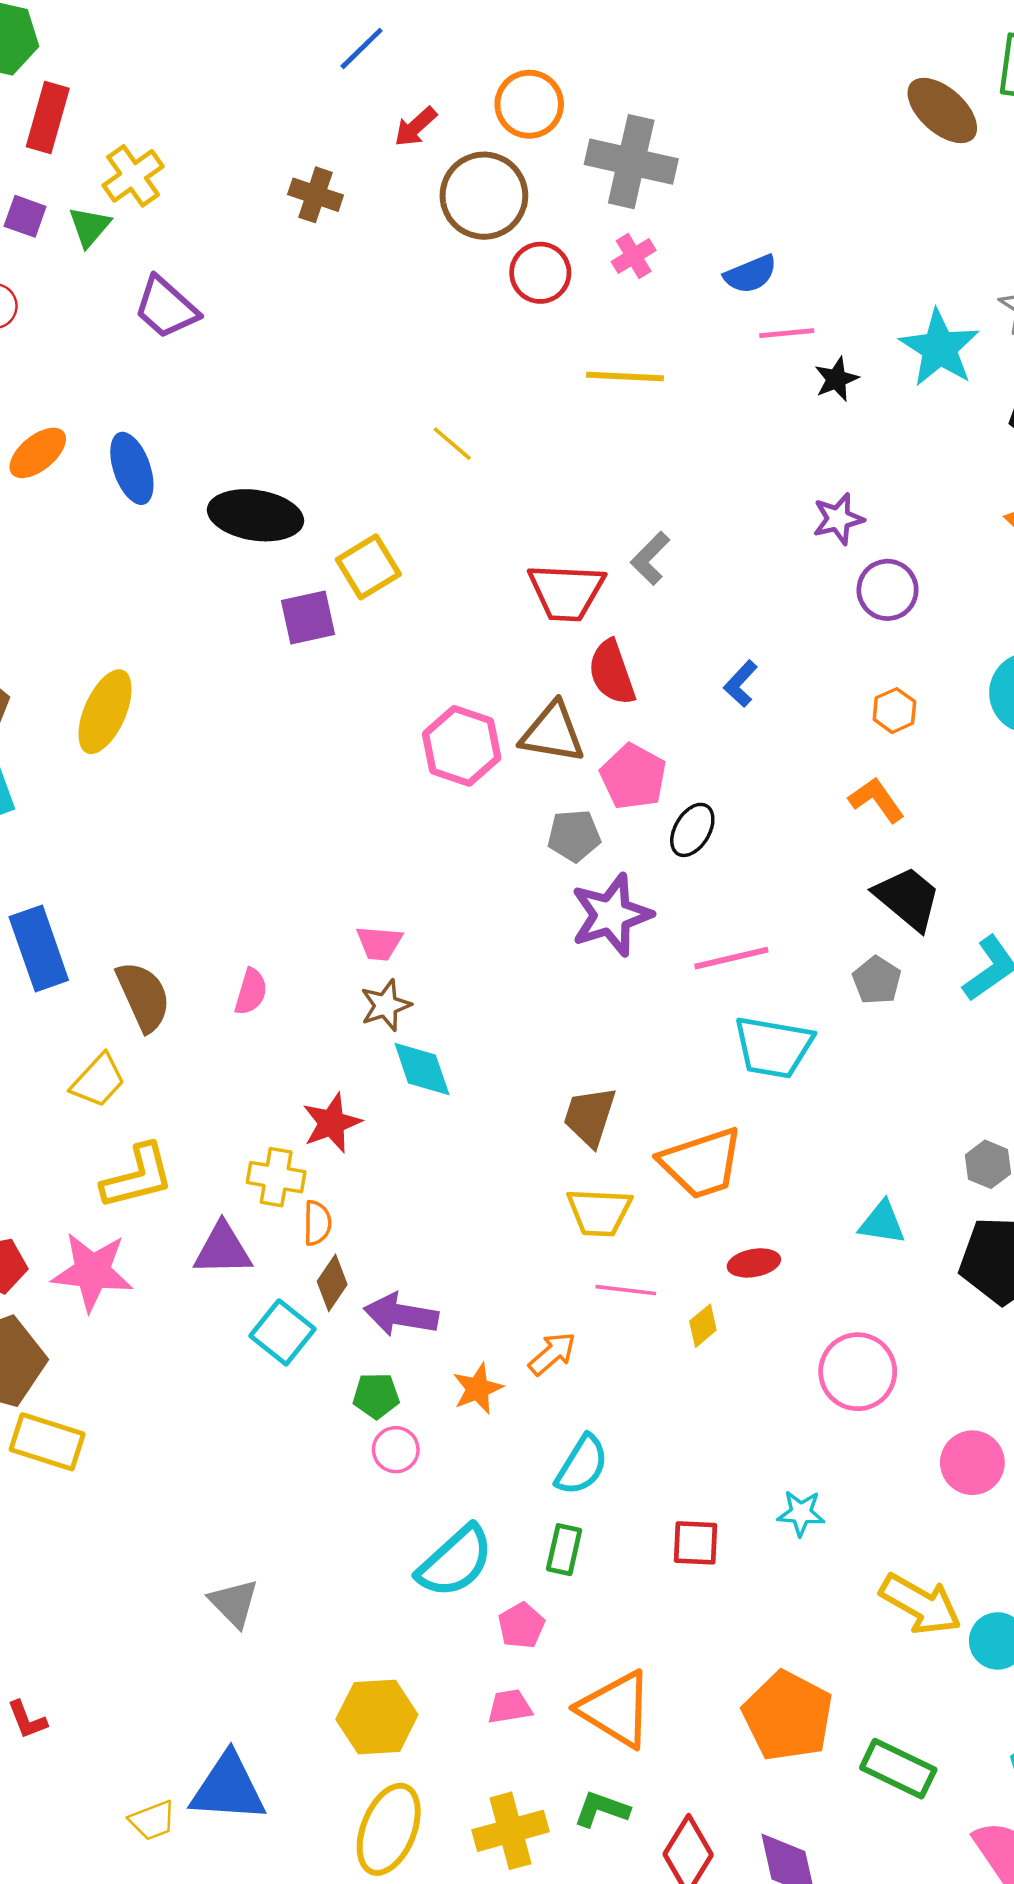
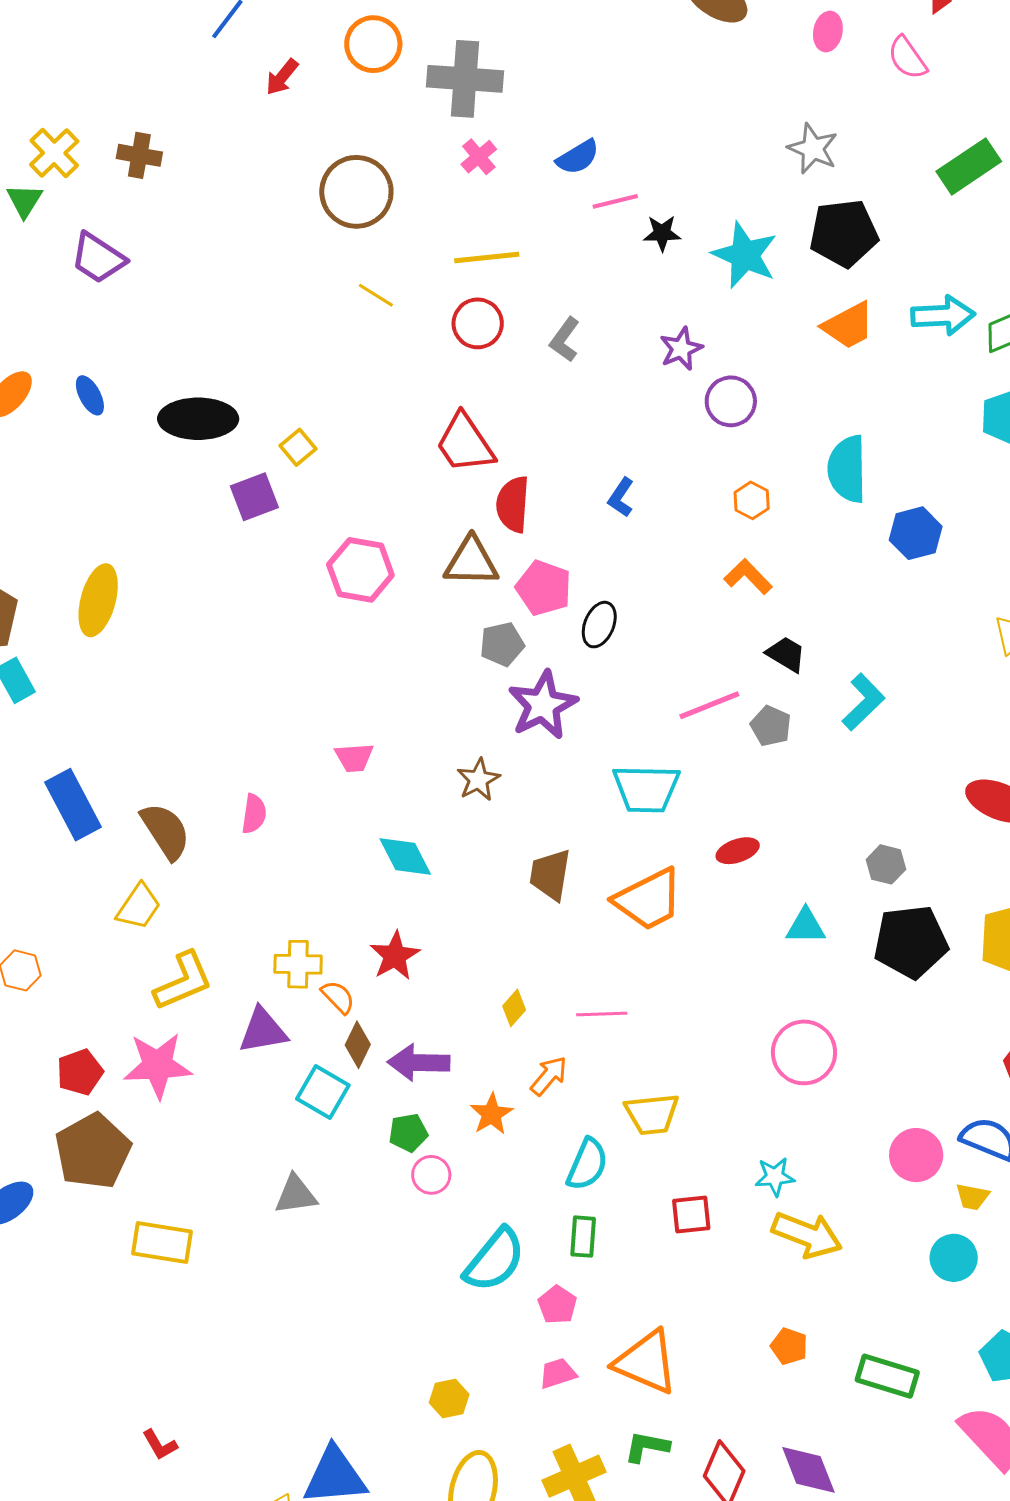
brown cross: (316, 195) -> (139, 155), moved
brown circle: (484, 196) -> (356, 192), moved
red circle: (540, 273) -> (478, 323), moved
cyan star: (939, 348) -> (745, 255), moved
black star: (836, 379) -> (662, 233), turned 30
yellow line: (452, 444) -> (376, 295), moved
blue ellipse: (132, 468) -> (90, 395), size x0.7
gray L-shape: (650, 558) -> (565, 340), moved
yellow square: (368, 567) -> (298, 447), size x0.7
red trapezoid: (566, 592) -> (465, 443), turned 62
red semicircle: (612, 672) -> (513, 504), turned 32
pink hexagon: (462, 746) -> (360, 570), moved
black trapezoid: (908, 898) -> (786, 654), size x0.7
pink line: (731, 958) -> (709, 705), moved
brown star: (386, 1005) -> (478, 780), moved
cyan trapezoid: (773, 1047) -> (646, 789), moved
red star: (332, 1123) -> (395, 956), moved
yellow trapezoid: (599, 1212) -> (652, 1114), moved
orange semicircle: (317, 1223) -> (338, 997), turned -36
red ellipse: (754, 1263) -> (738, 851), moved
yellow diamond: (703, 1326) -> (514, 1008), moved
yellow rectangle: (47, 1442) -> (162, 1243), moved
pink circle: (972, 1463) -> (916, 1155), moved
gray triangle: (234, 1603) -> (296, 1195), moved, turned -45
yellow arrow: (920, 1604) -> (807, 1235), moved
orange pentagon: (788, 1716) -> (789, 1346), size x0.5
yellow hexagon: (377, 1717) -> (449, 1399), size x0.6

